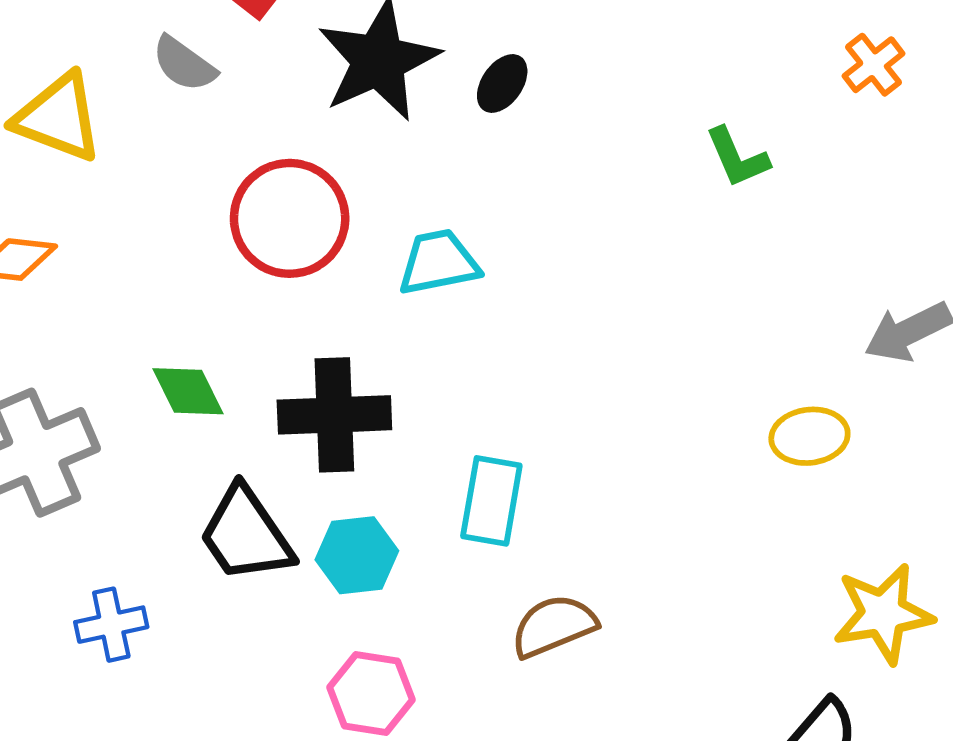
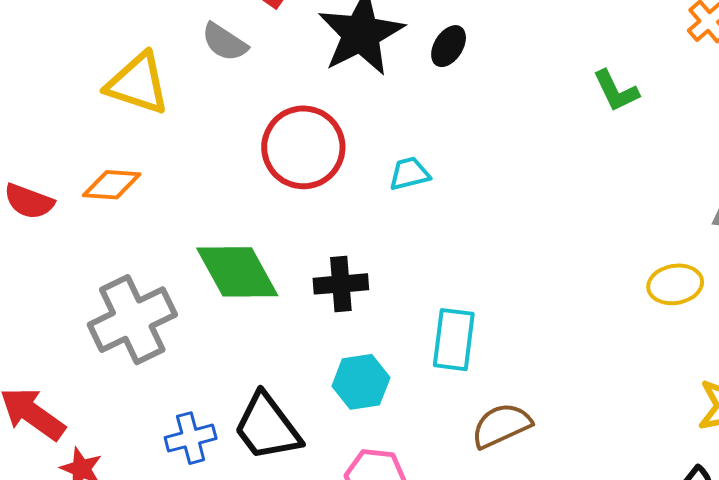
cyan trapezoid: (439, 262) -> (409, 174), size x0.7
green diamond: (188, 391) -> (237, 272), size x1.6
black cross: (334, 415) -> (341, 284), size x0.7
black trapezoid: (246, 535) -> (267, 427), moved

